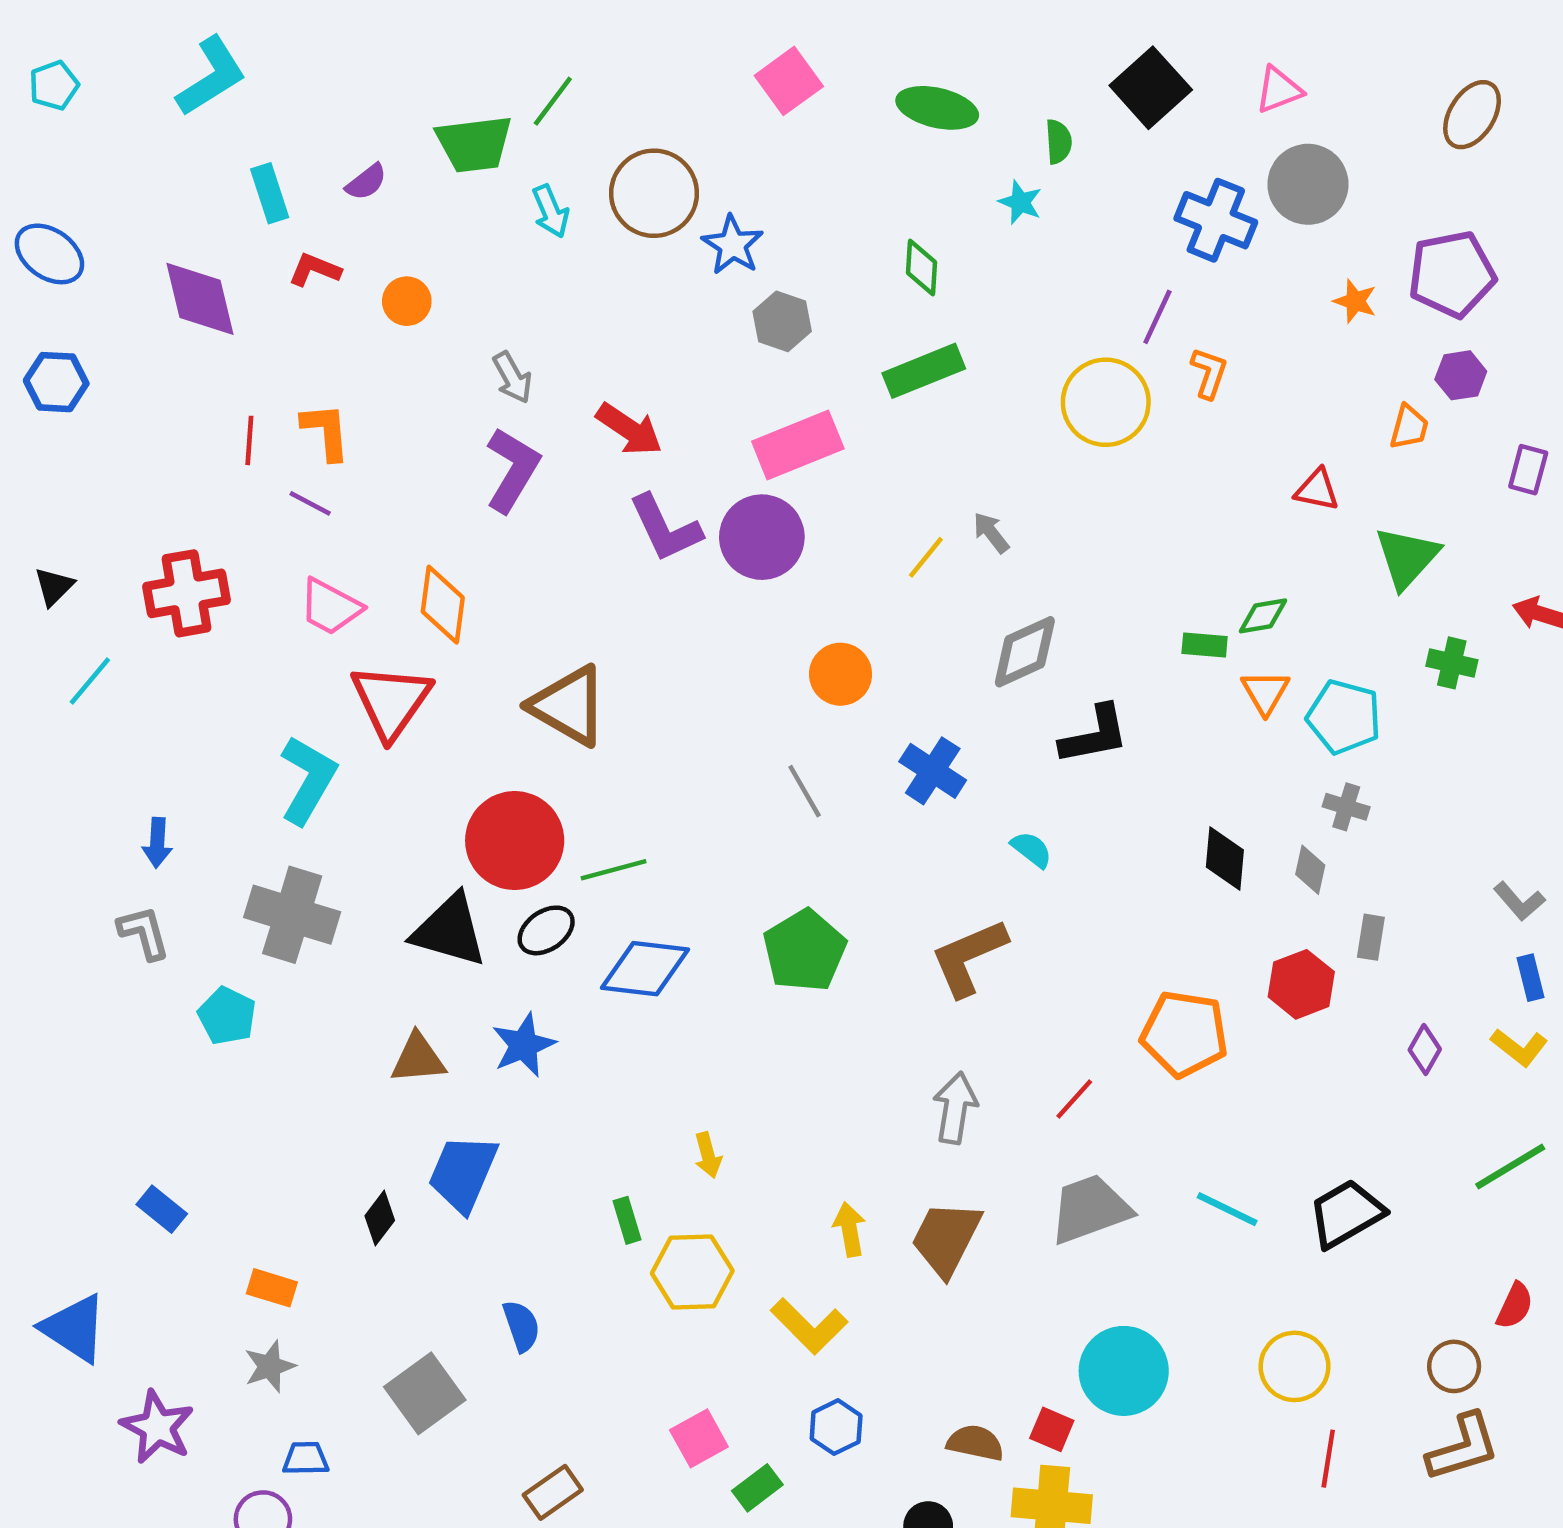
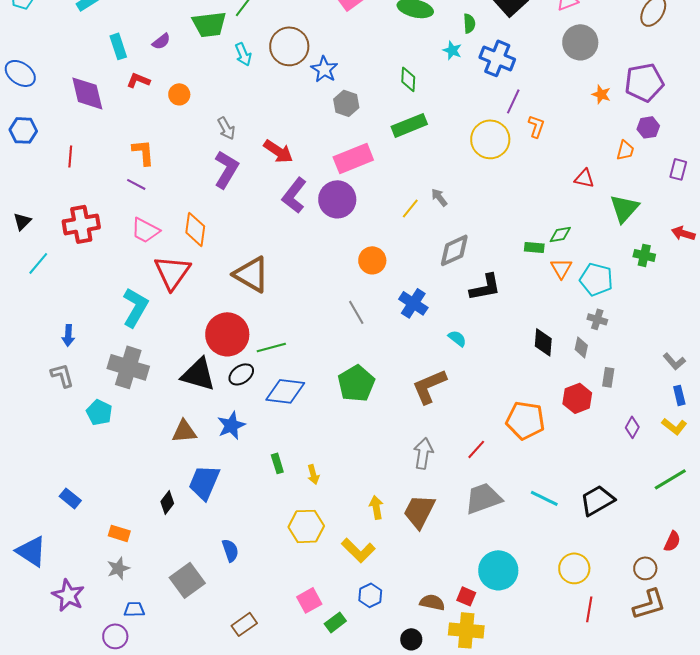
blue cross: (1216, 220) -> (497, 58), moved
red line: (249, 440) -> (70, 156), moved
purple L-shape: (665, 528) -> (294, 195), turned 63
green rectangle: (627, 1220) -> (277, 463), moved

